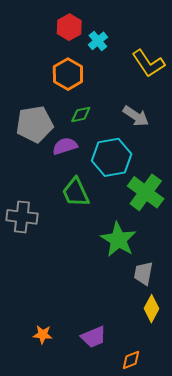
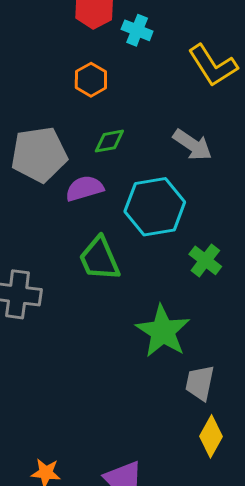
cyan cross: (98, 41) -> (137, 30), turned -30
orange hexagon: (68, 74) -> (91, 80), size x0.7
green cross: (146, 192) -> (205, 260), size x0.6

